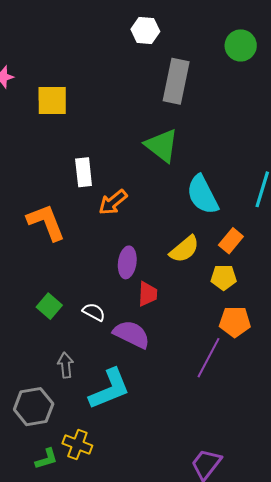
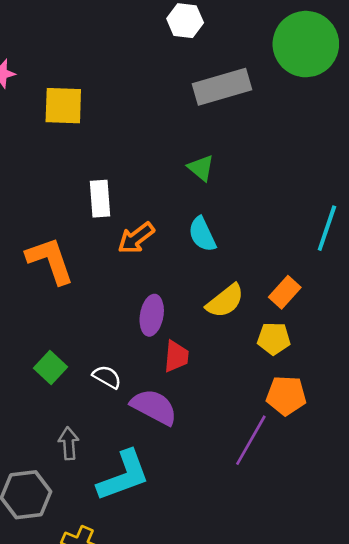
green circle: (241, 45) -> (306, 44), size x1.6
gray rectangle: (176, 81) -> (222, 87), turned 60
green triangle: (162, 146) -> (201, 168), size x0.6
cyan semicircle: (202, 195) -> (202, 234), moved, size x0.7

